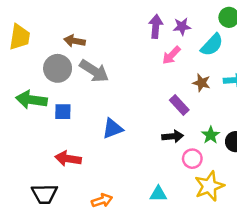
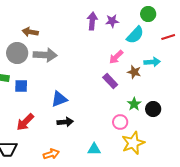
pink arrow: (171, 55) -> (116, 57), moved
gray arrow: (94, 71) -> (45, 55), turned -30
brown star: (201, 83) -> (134, 72), moved
black arrow: (173, 136) -> (65, 122), moved
red arrow: (68, 159) -> (25, 122), turned -54

